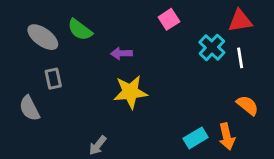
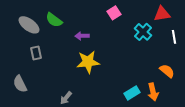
white line: (240, 58) -> (174, 37), moved
gray semicircle: (29, 108) -> (20, 84), moved

